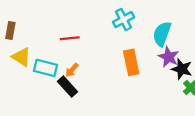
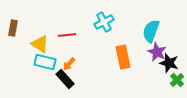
cyan cross: (124, 20) -> (104, 22), moved
yellow triangle: (21, 57) -> (40, 44), moved

